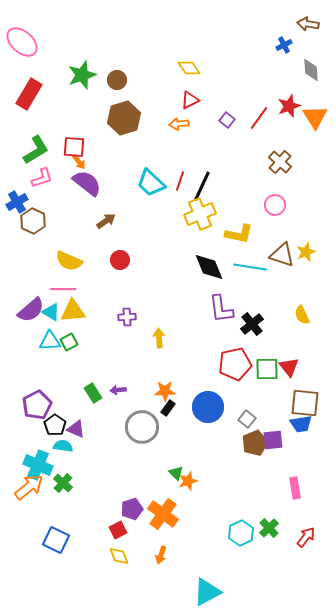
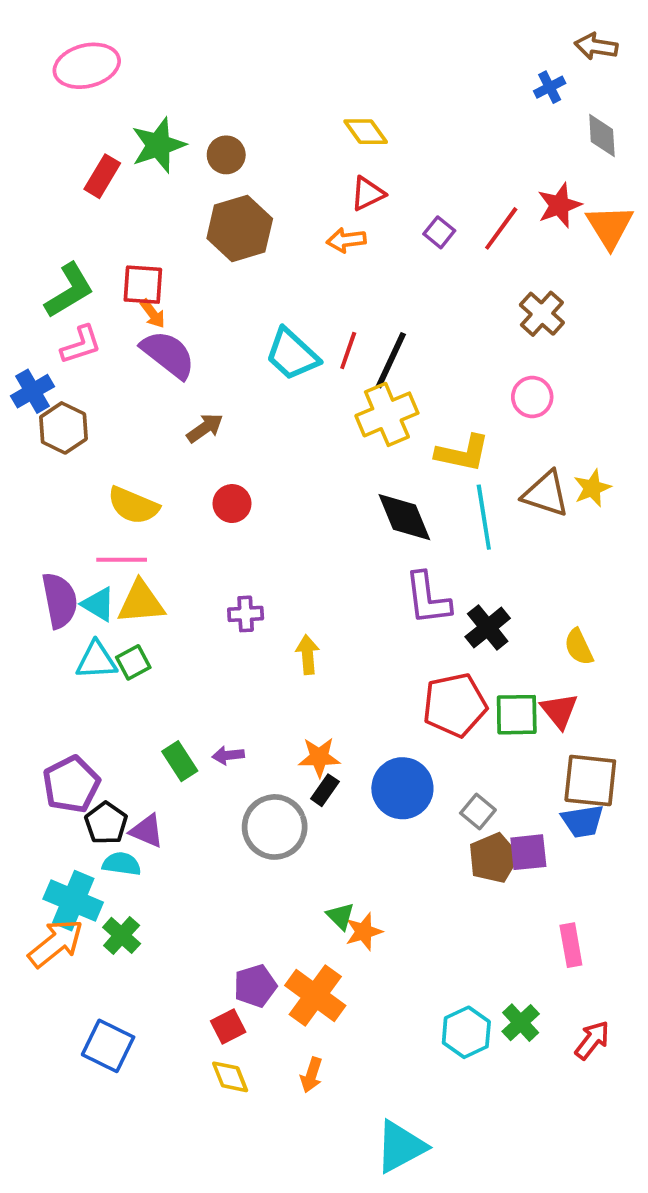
pink ellipse: (22, 42) -> (87, 66), moved, turned -56
red rectangle: (29, 94) -> (102, 176), moved, size x0.7
cyan line: (250, 267) -> (484, 517), turned 72
purple semicircle: (31, 310) -> (60, 600), turned -60
yellow semicircle: (302, 315) -> (579, 647), moved

